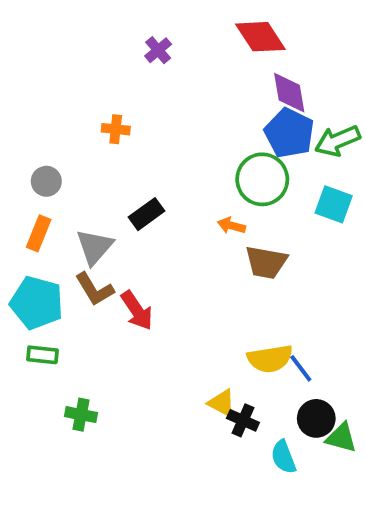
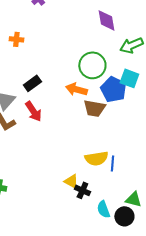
blue pentagon: (289, 133) -> (113, 89), moved
orange arrow: (231, 226) -> (76, 89), size x1.5
red arrow: (137, 310) -> (33, 111), moved
blue line: (301, 368) -> (112, 163), turned 42
black circle: (316, 418) -> (124, 216), moved

